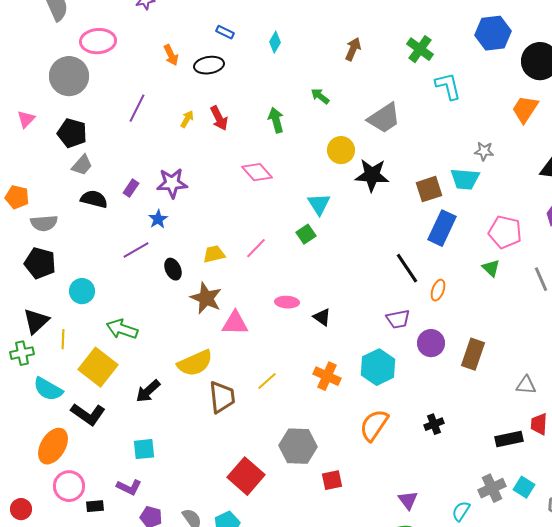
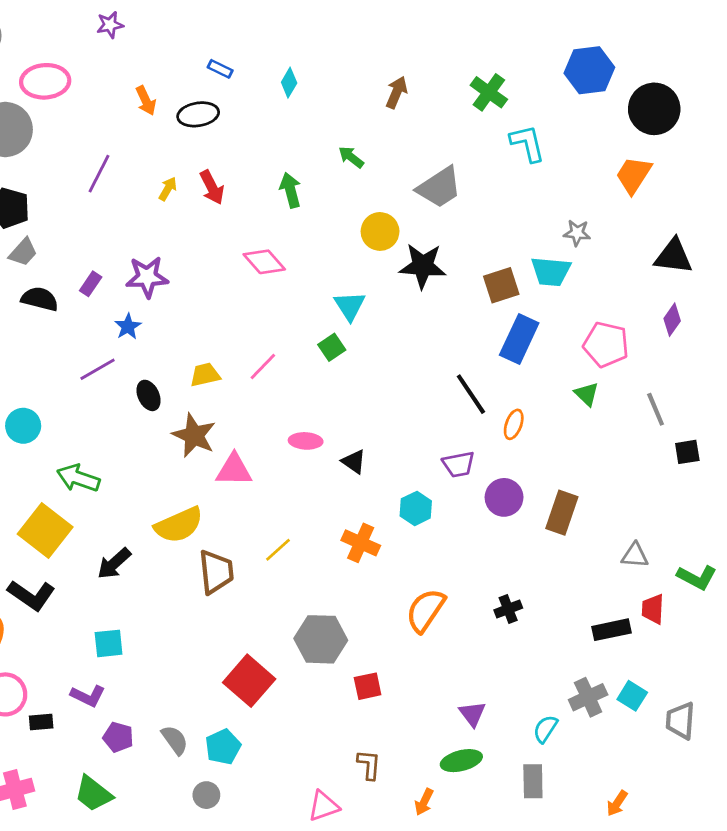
cyan hexagon: (378, 367) -> (416, 508), moved, size x0.7

